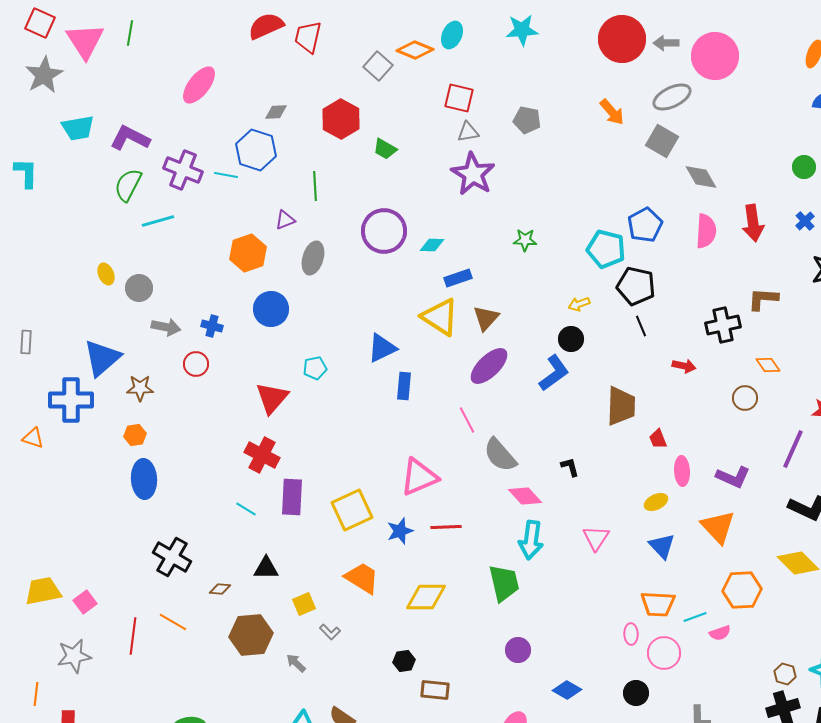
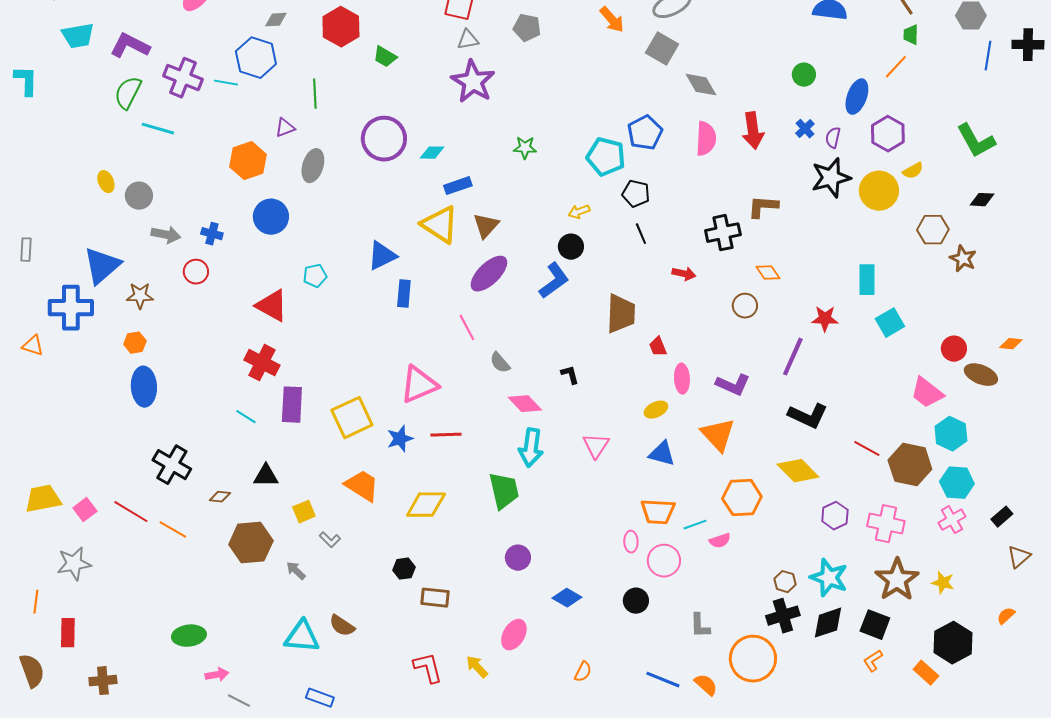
cyan line: (158, 221) -> (158, 129), turned 32
black pentagon: (636, 286) -> (636, 194), size x0.7
red triangle: (272, 398) -> (272, 306), turned -42
gray semicircle: (500, 455) -> (500, 363), size x0.6
blue triangle: (662, 546) -> (662, 454), turned -32
red line: (133, 636) -> (131, 512), moved, turned -66

